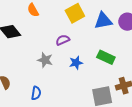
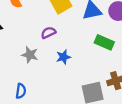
green rectangle: (106, 57) -> (104, 42), moved

